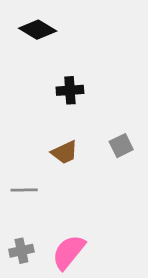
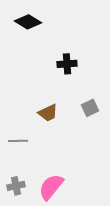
black cross: (70, 90) -> (67, 64), moved

